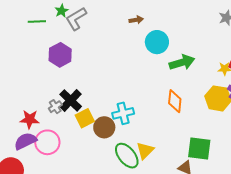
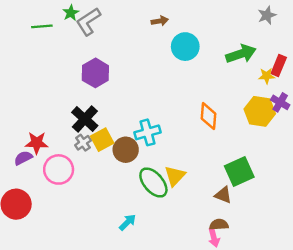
purple hexagon: (60, 55) -> (95, 73), moved
green arrow: (182, 62) -> (241, 54), moved
gray cross: (55, 107) -> (83, 143), moved
purple semicircle: (25, 141) -> (23, 158), moved, size x0.7
green square: (199, 148) -> (239, 172), turned -30

